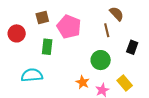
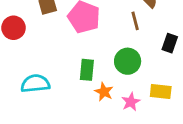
green rectangle: (47, 47) -> (87, 70), moved
yellow rectangle: (125, 83) -> (161, 92), turned -42

